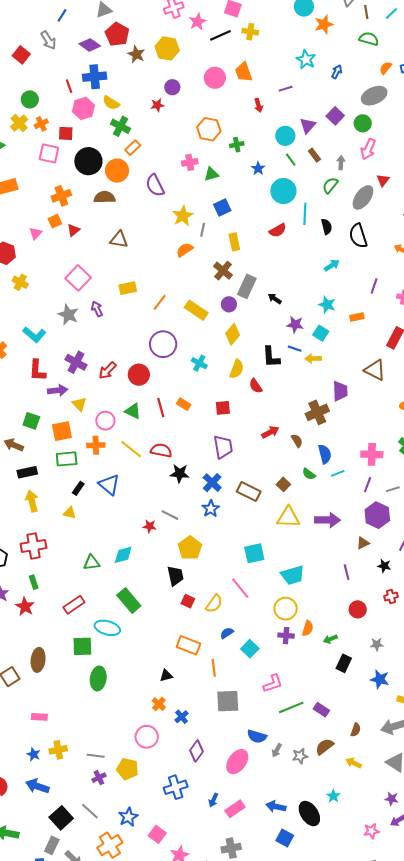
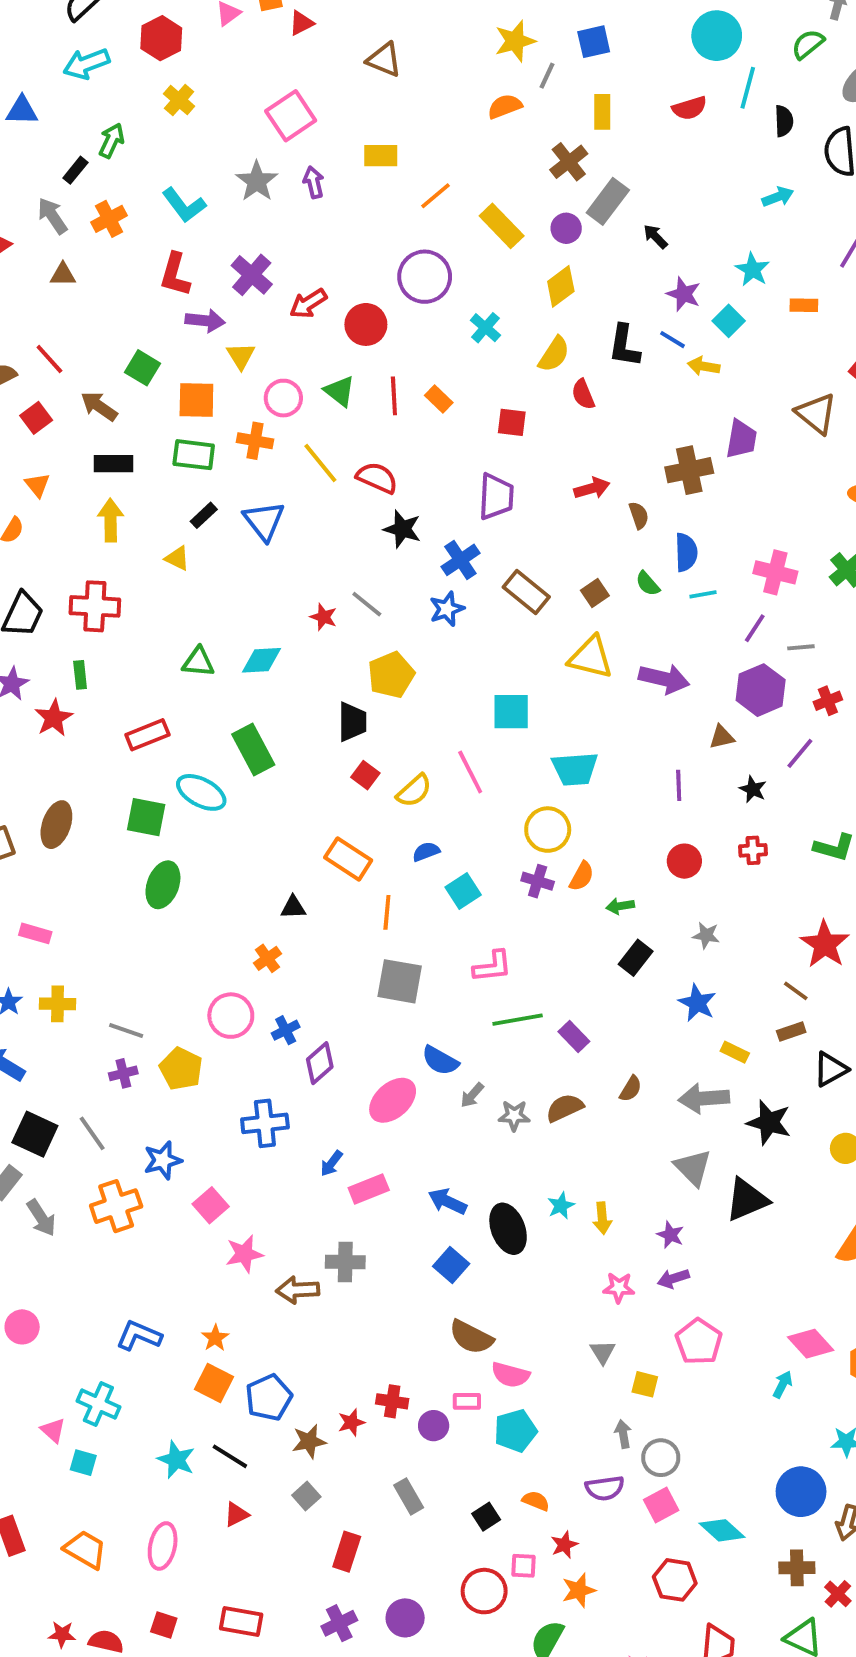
blue cross: (182, 717) -> (286, 1030), moved
yellow arrow: (354, 763) -> (602, 1218), moved, turned -133
black square: (61, 818) -> (35, 1134), turned -35

